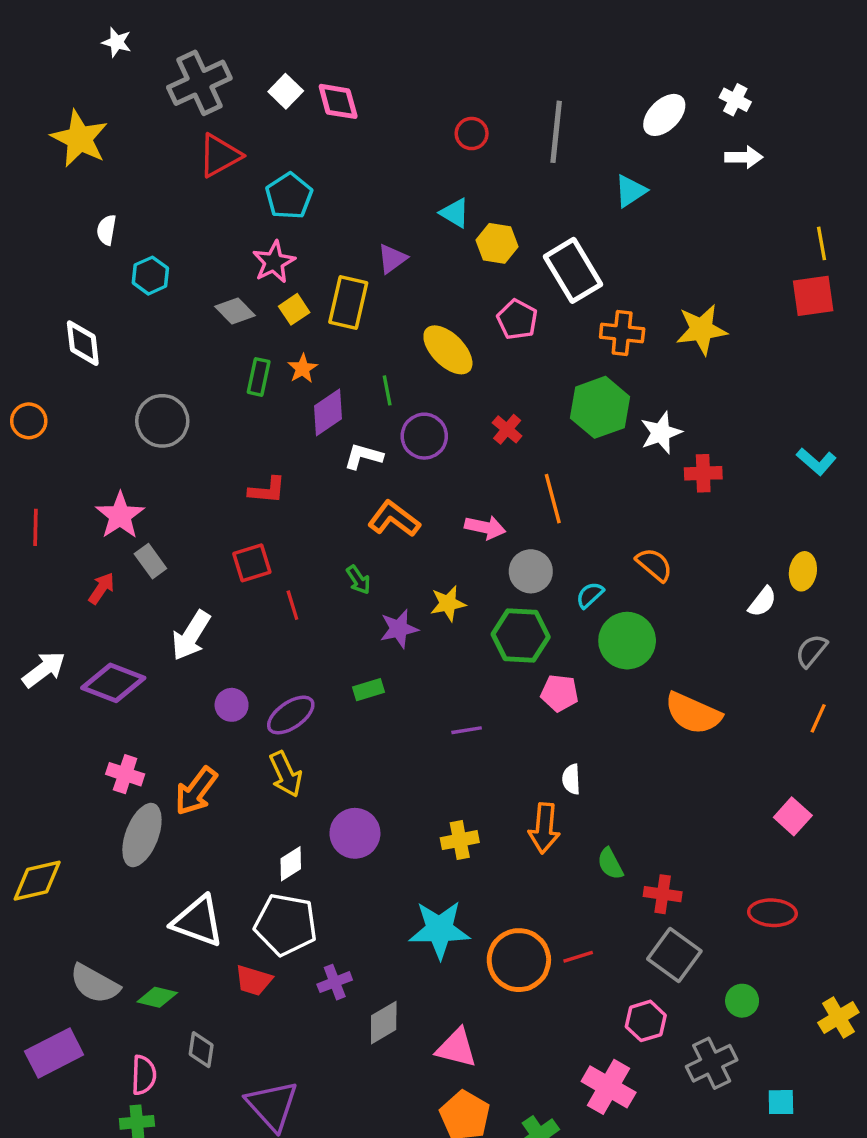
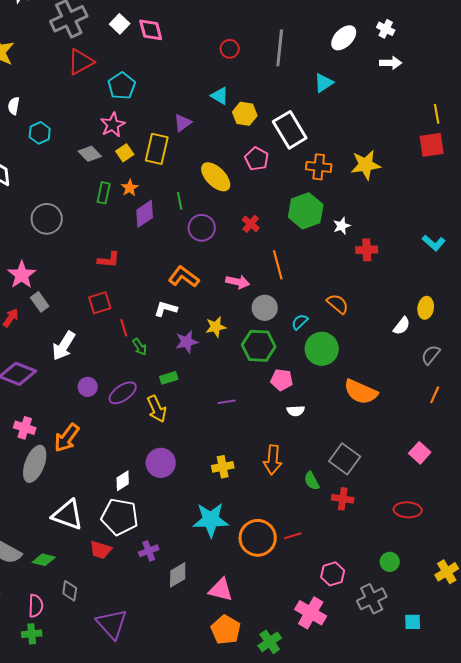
white star: (661, 433) -> (342, 226), size x0.7
white L-shape: (363, 456) -> (166, 309), moved
green arrow: (358, 580) -> (140, 347), moved
yellow arrow: (286, 774) -> (157, 409), moved
white semicircle: (571, 779) -> (296, 411), moved, turned -90
gray square: (674, 955) -> (345, 459), moved

